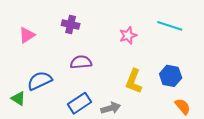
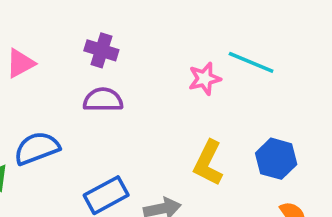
cyan line: (170, 26) -> (251, 62), moved
purple semicircle: (81, 62) -> (103, 100), moved

